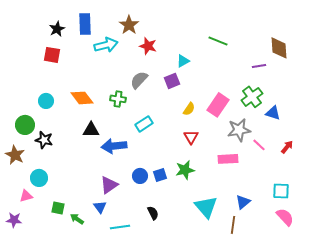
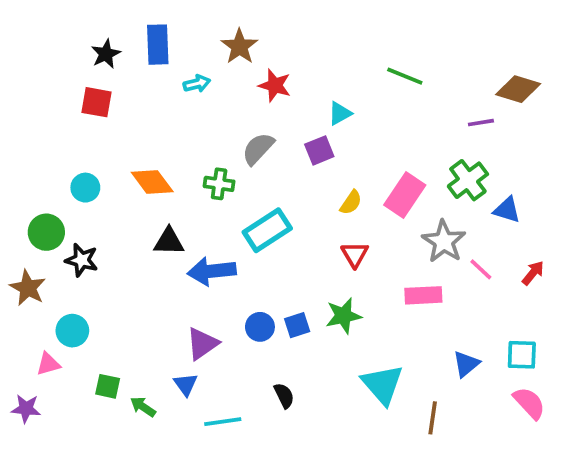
cyan arrow: (106, 45) -> (197, 84), size x0.6
brown diamond: (279, 48) -> (518, 89), turned -70
cyan rectangle: (144, 124) -> (267, 230), size x1.4
gray star: (239, 130) -> (444, 241), turned -30
blue triangle: (243, 202) -> (466, 364), moved

